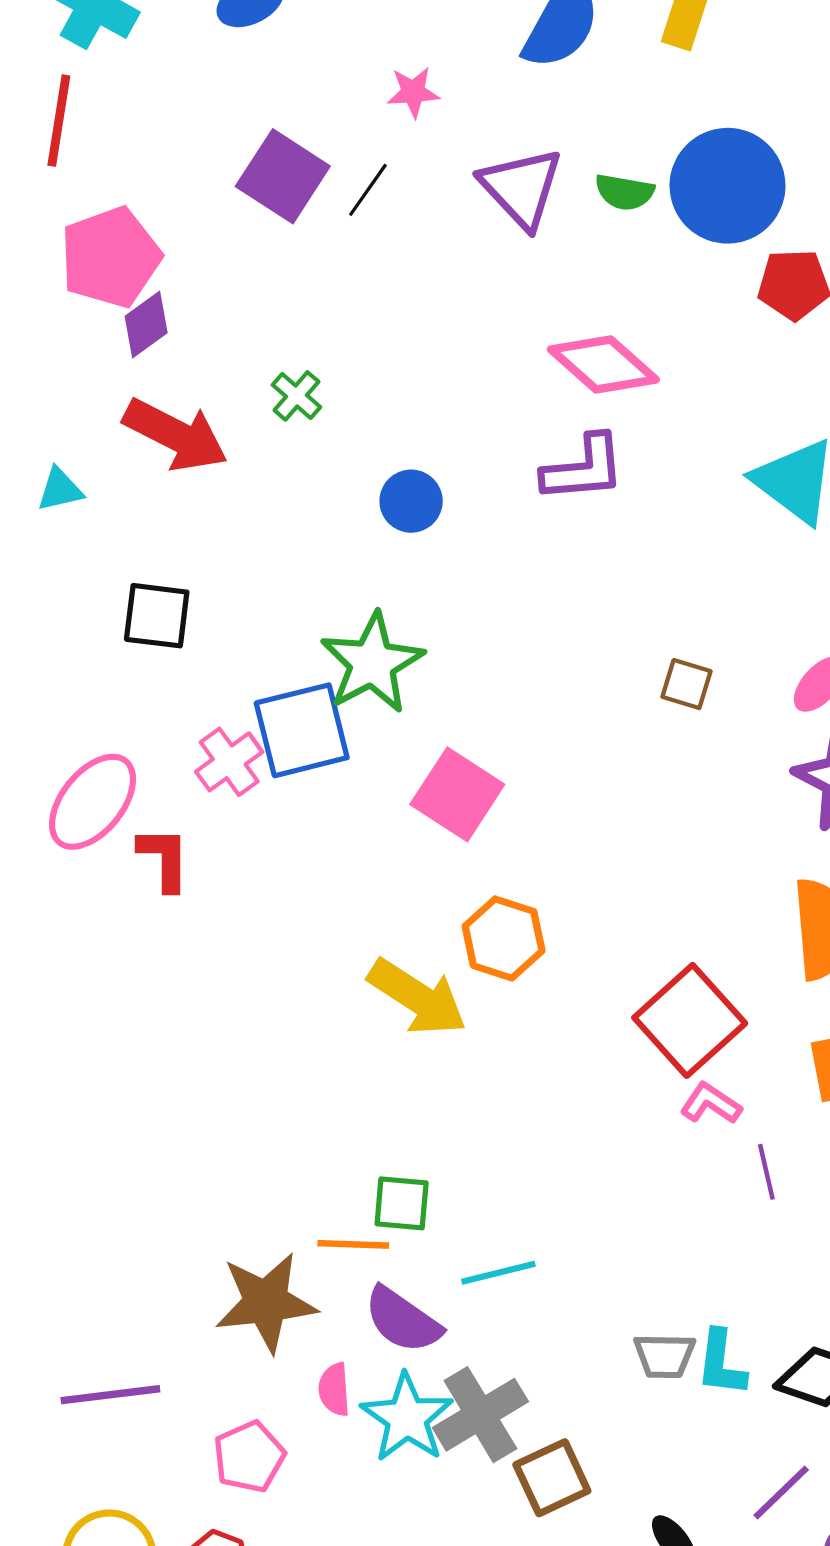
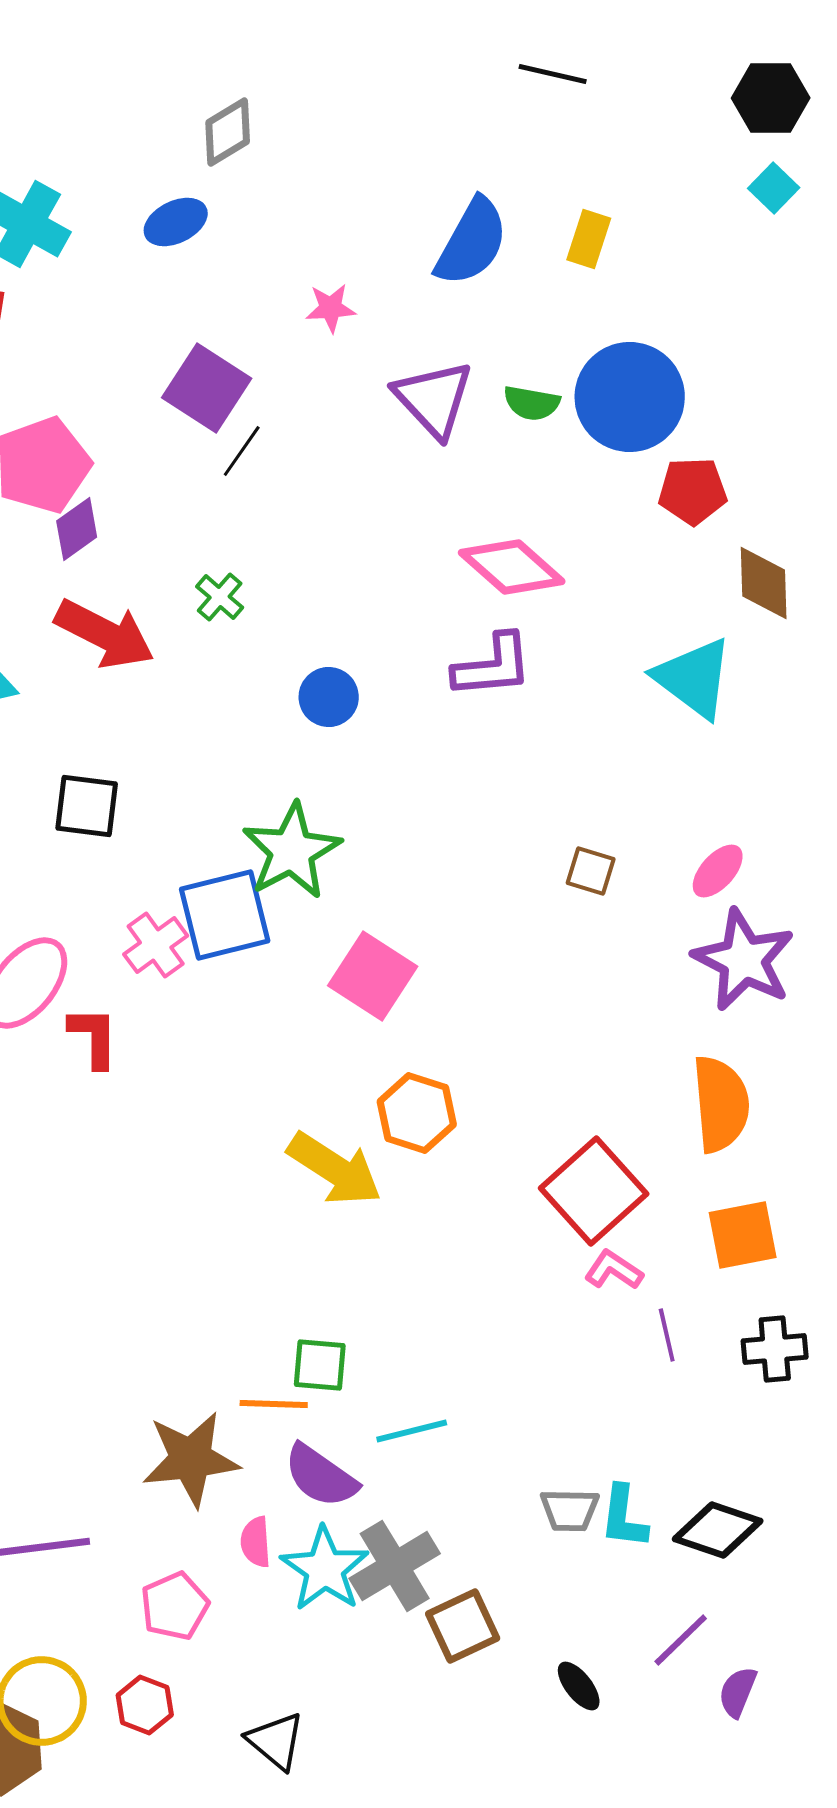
black line: (368, 190) -> (242, 451), moved

